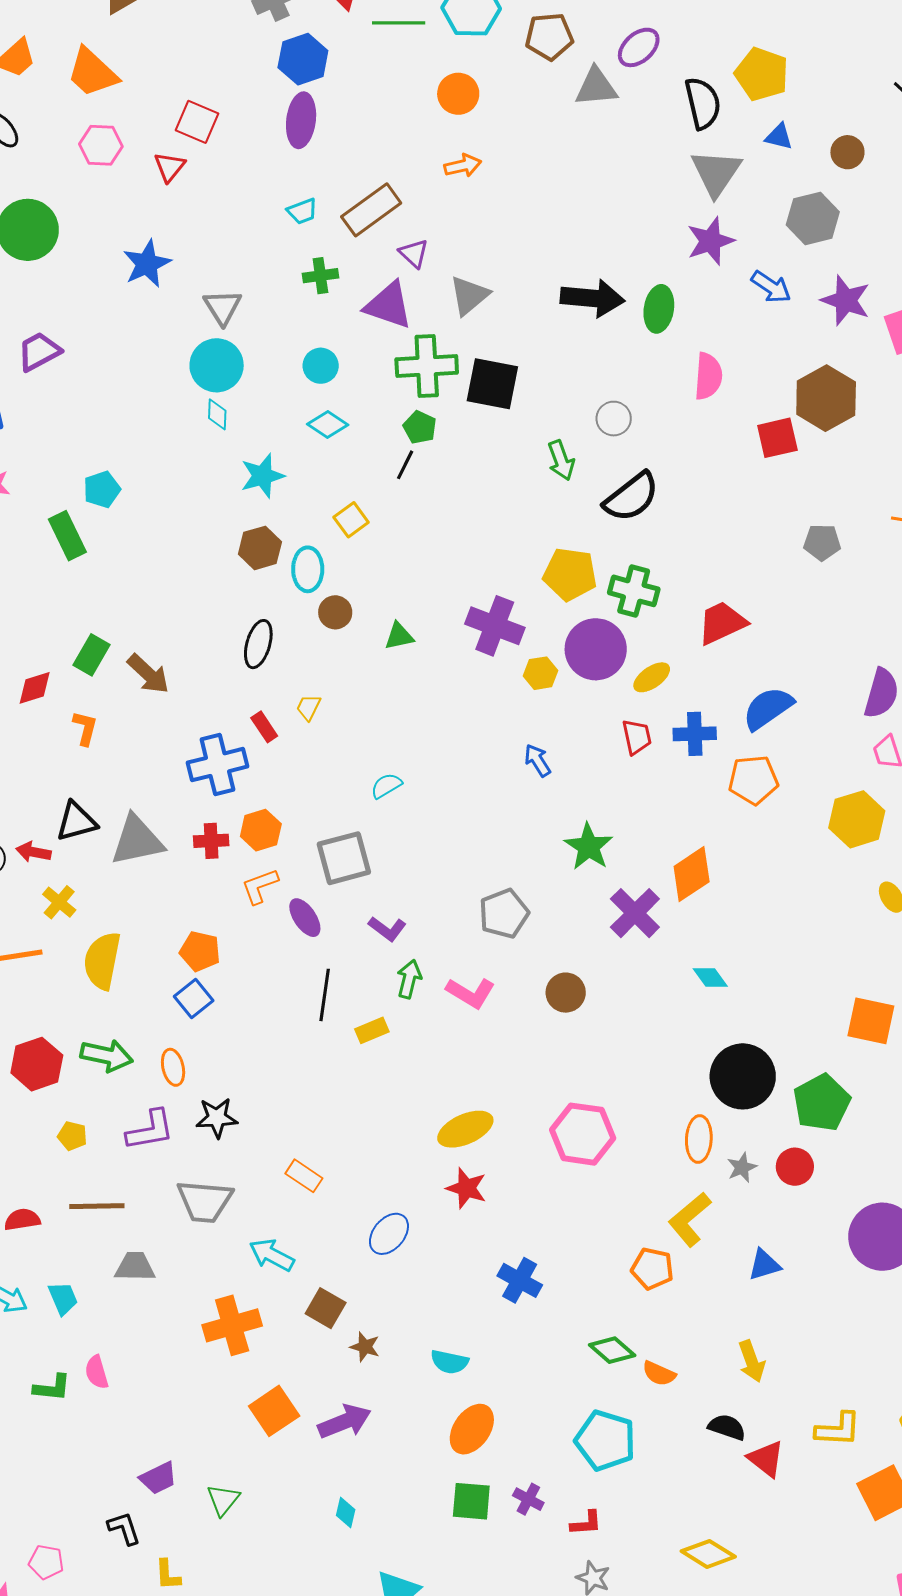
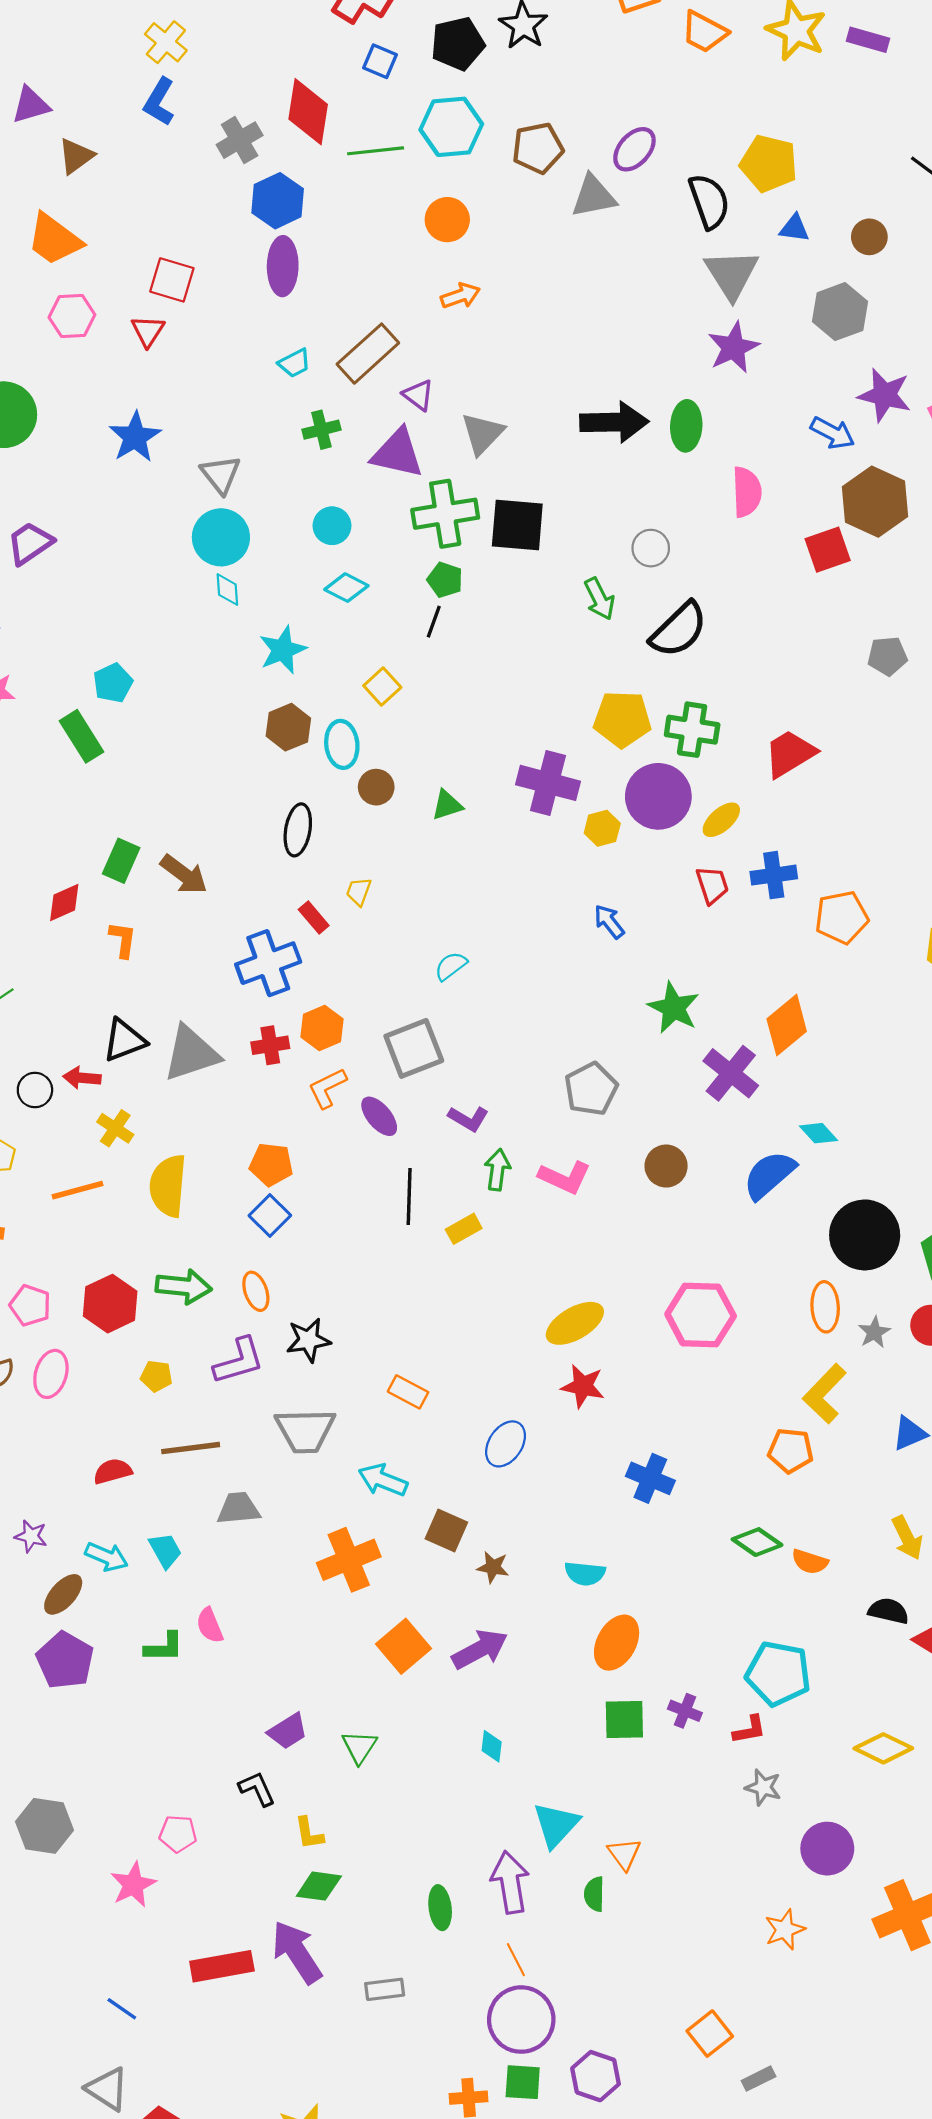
blue arrow: (771, 287) -> (833, 433), moved
blue semicircle: (768, 708) -> (769, 1175), moved
cyan pentagon: (605, 1440) -> (778, 1674), moved

